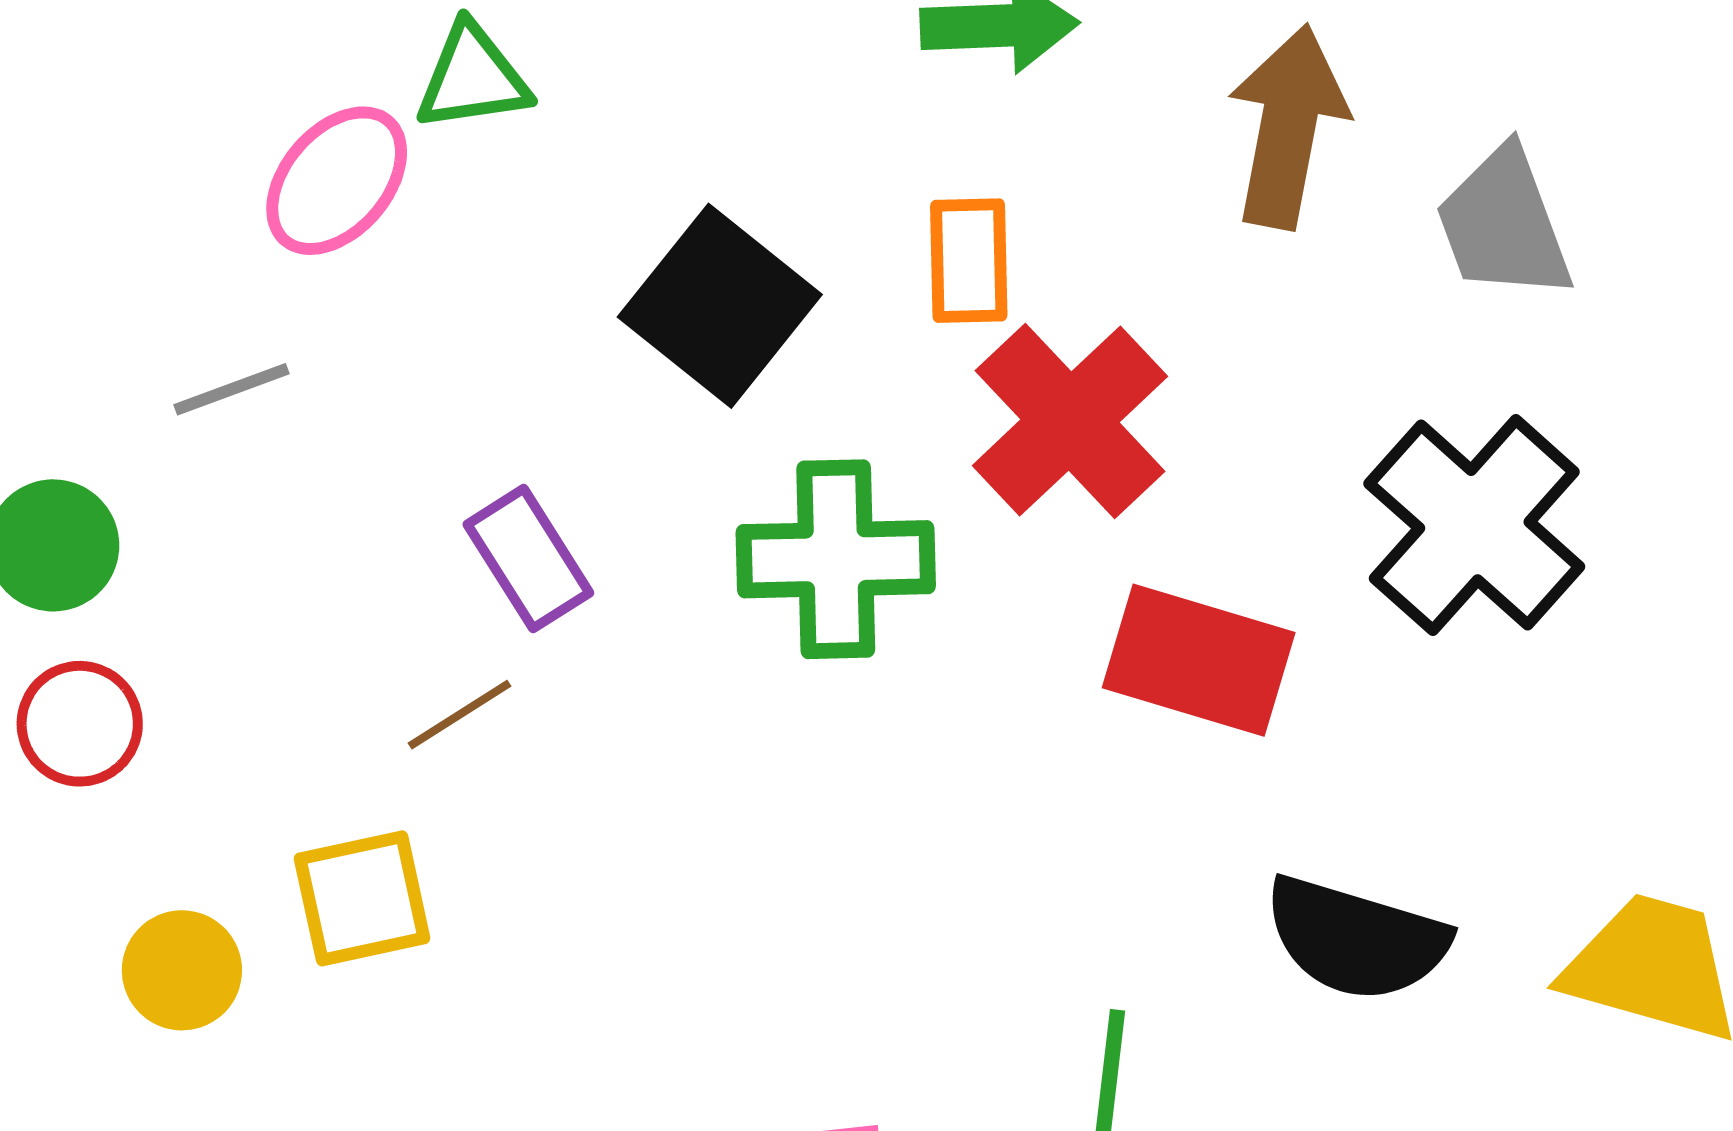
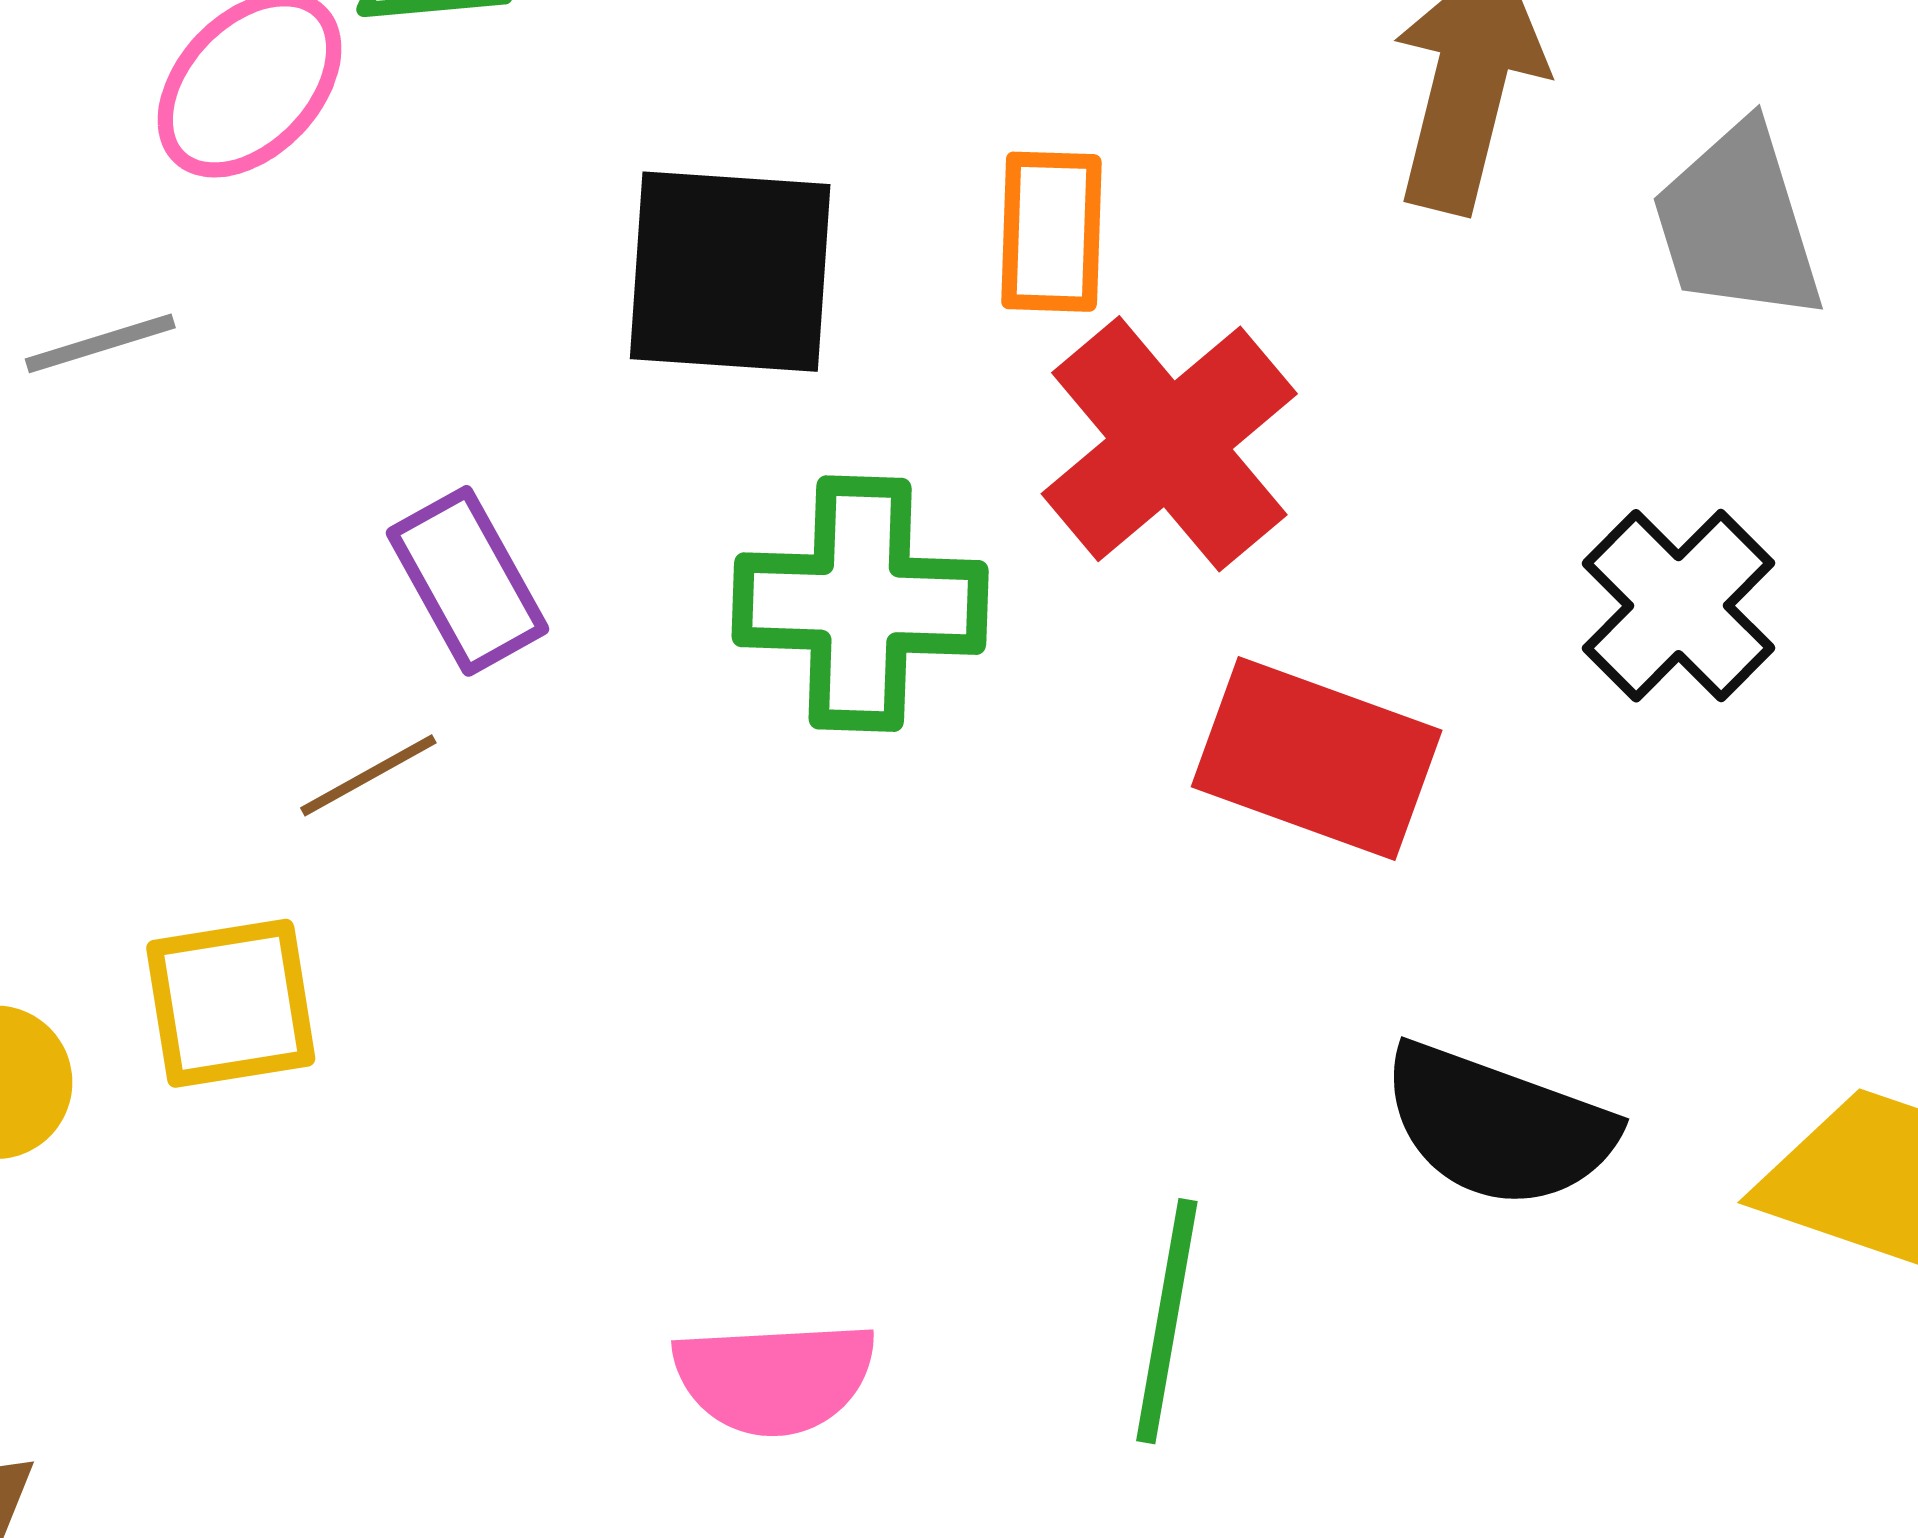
black square: (720, 306) -> (730, 272), turned -38
black cross: (1474, 525) -> (1679, 606), size x0.7

